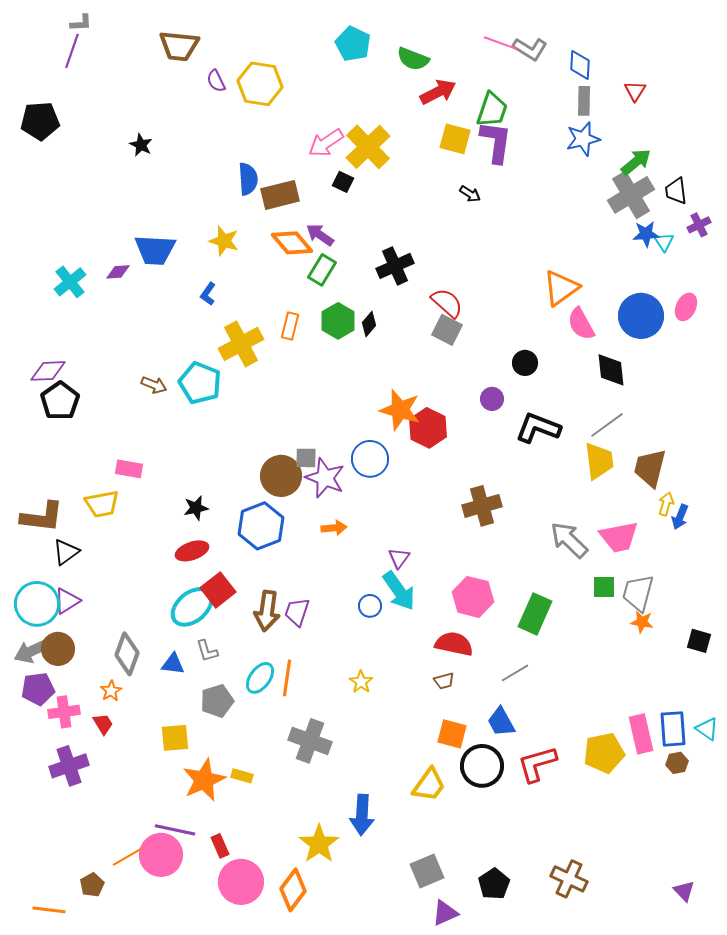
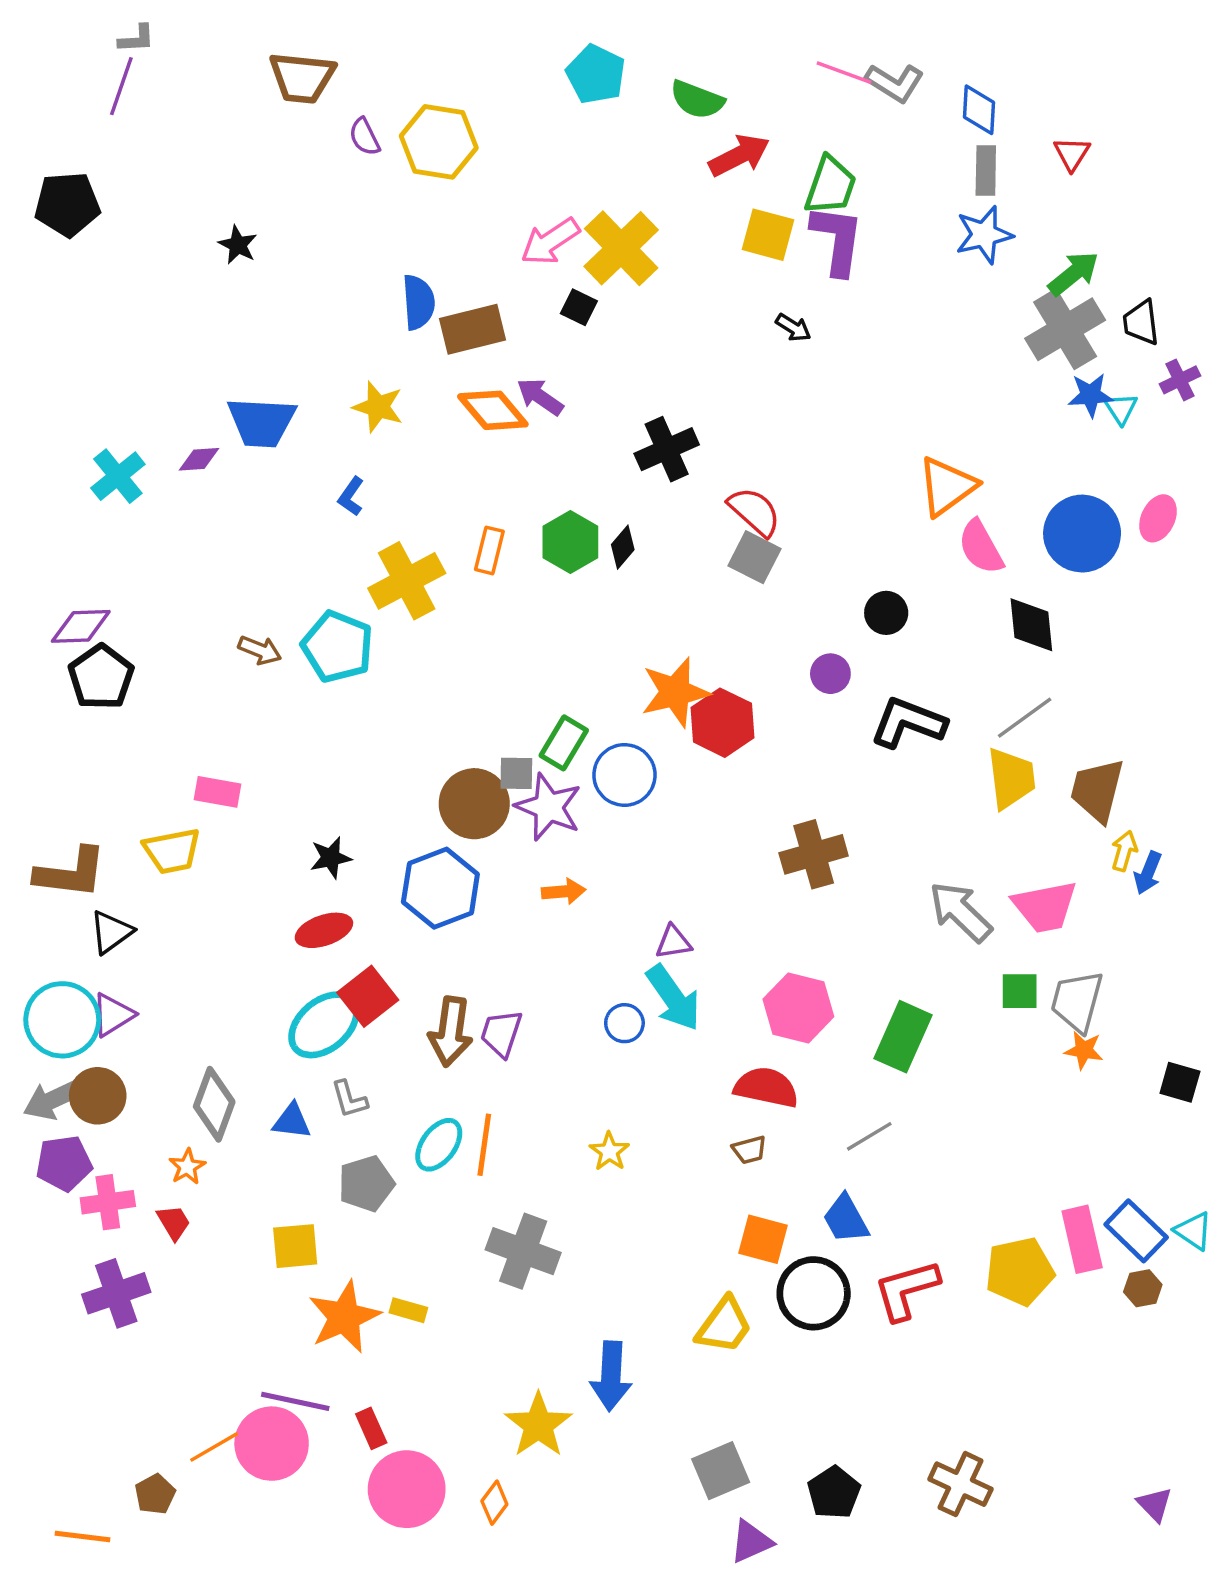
green rectangle: (322, 270) -> (564, 743), moved
orange star: (400, 410) -> (675, 692), turned -30
purple triangle: (399, 558) -> (673, 942), turned 45
blue rectangle: (673, 729) -> (1136, 1231), turned -42
orange diamond: (293, 890) -> (494, 1503), size x0.6

